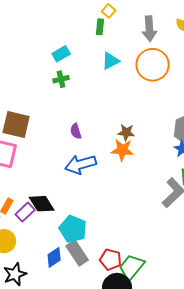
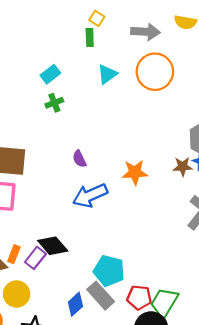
gray arrow: (149, 29) -> (145, 32), turned -75
brown star: (126, 132) -> (183, 167), moved
cyan pentagon: (73, 229) -> (109, 271), moved

